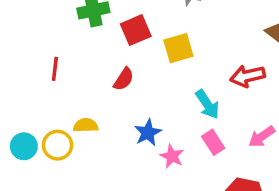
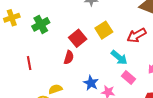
red square: (136, 30) -> (78, 38), moved
yellow square: (178, 48) -> (104, 30), moved

